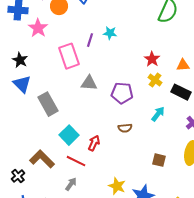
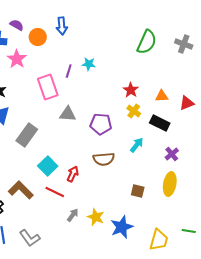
gray rectangle: (48, 104) -> (27, 135), turned 65
brown semicircle: (125, 128) -> (104, 159), size x1.5
gray arrow: (71, 184) -> (73, 215), moved

